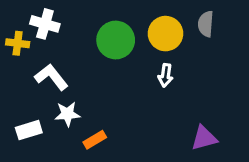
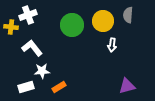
white cross: (45, 24) -> (28, 15), turned -36
white arrow: (166, 75) -> (112, 45), moved
white rectangle: (29, 130) -> (26, 87), moved

